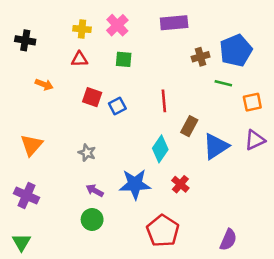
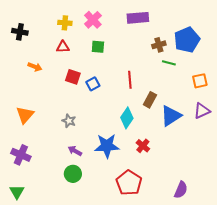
green line: (223, 83) -> (169, 63), moved

